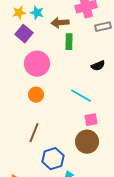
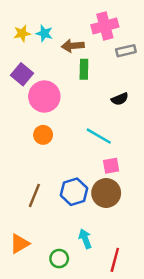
purple square: (24, 34) -> (22, 74), moved
brown line: (34, 133) -> (34, 195), moved
blue hexagon: (53, 159) -> (74, 192), moved

